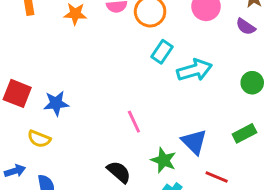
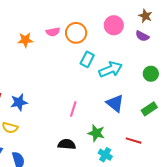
pink line: (134, 122) -> (73, 109), turned 49
blue triangle: (194, 142) -> (115, 103), moved
black semicircle: (119, 172) -> (67, 144), turned -30

